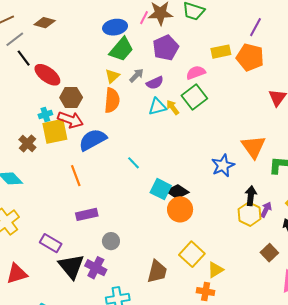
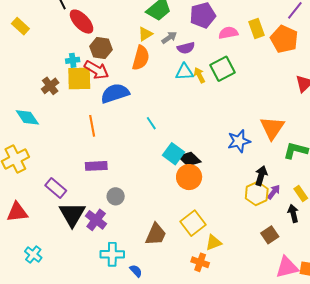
yellow rectangle: (221, 52) -> (256, 29), turned 72
pink semicircle: (196, 73) -> (228, 33), moved

